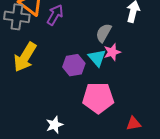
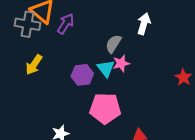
yellow arrow: (25, 57) -> (34, 65), size x0.7

